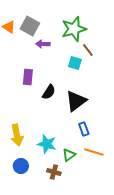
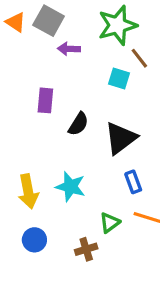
cyan star: (47, 144) -> (70, 187), moved
brown cross: (54, 172) -> (86, 249), turned -32

